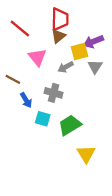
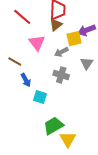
gray triangle: (95, 67) -> (87, 63), moved
gray cross: (54, 93) -> (61, 75), moved
green trapezoid: (70, 125) -> (53, 126), moved
yellow triangle: (86, 154) -> (68, 139), moved

